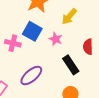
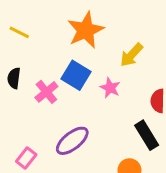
pink cross: (13, 43) -> (46, 92), turned 35
black rectangle: (71, 65) -> (147, 135), moved

